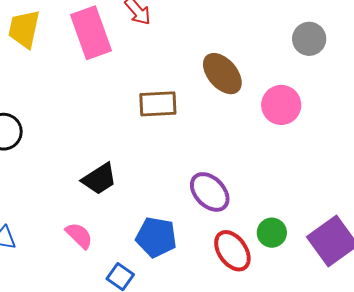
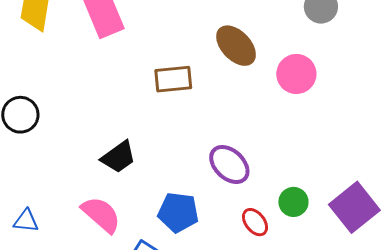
pink semicircle: (79, 236) -> (101, 215), size x1.4
red ellipse: (232, 251) -> (255, 222), size x0.7

